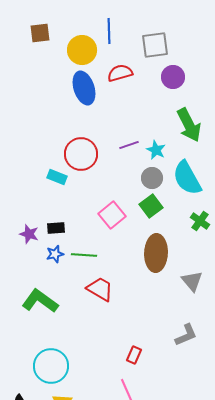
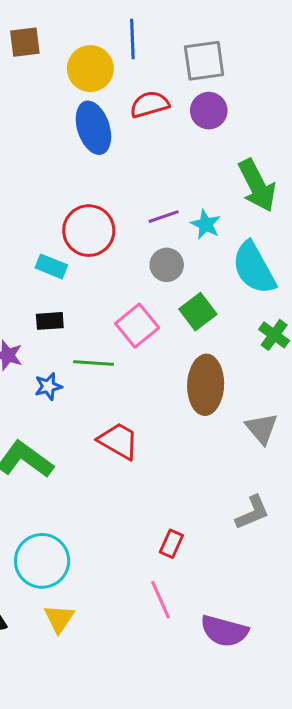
purple circle: (173, 77) -> (209, 111), moved
gray circle: (152, 178) -> (167, 265), moved
black rectangle: (56, 228) -> (50, 321), moved
green line: (84, 255) -> (93, 363), moved

